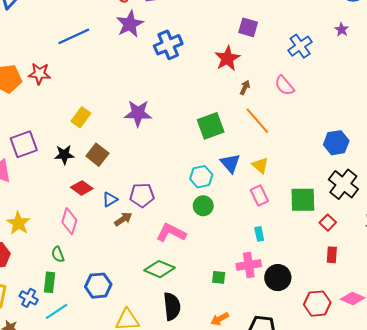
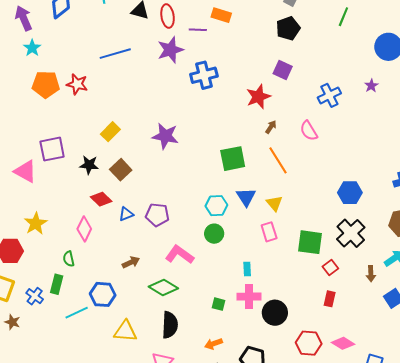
brown arrow: (123, 219) -> (131, 262), moved
cyan rectangle: (259, 234) -> (247, 269), moved
cyan line: (57, 311) -> (77, 313), moved

